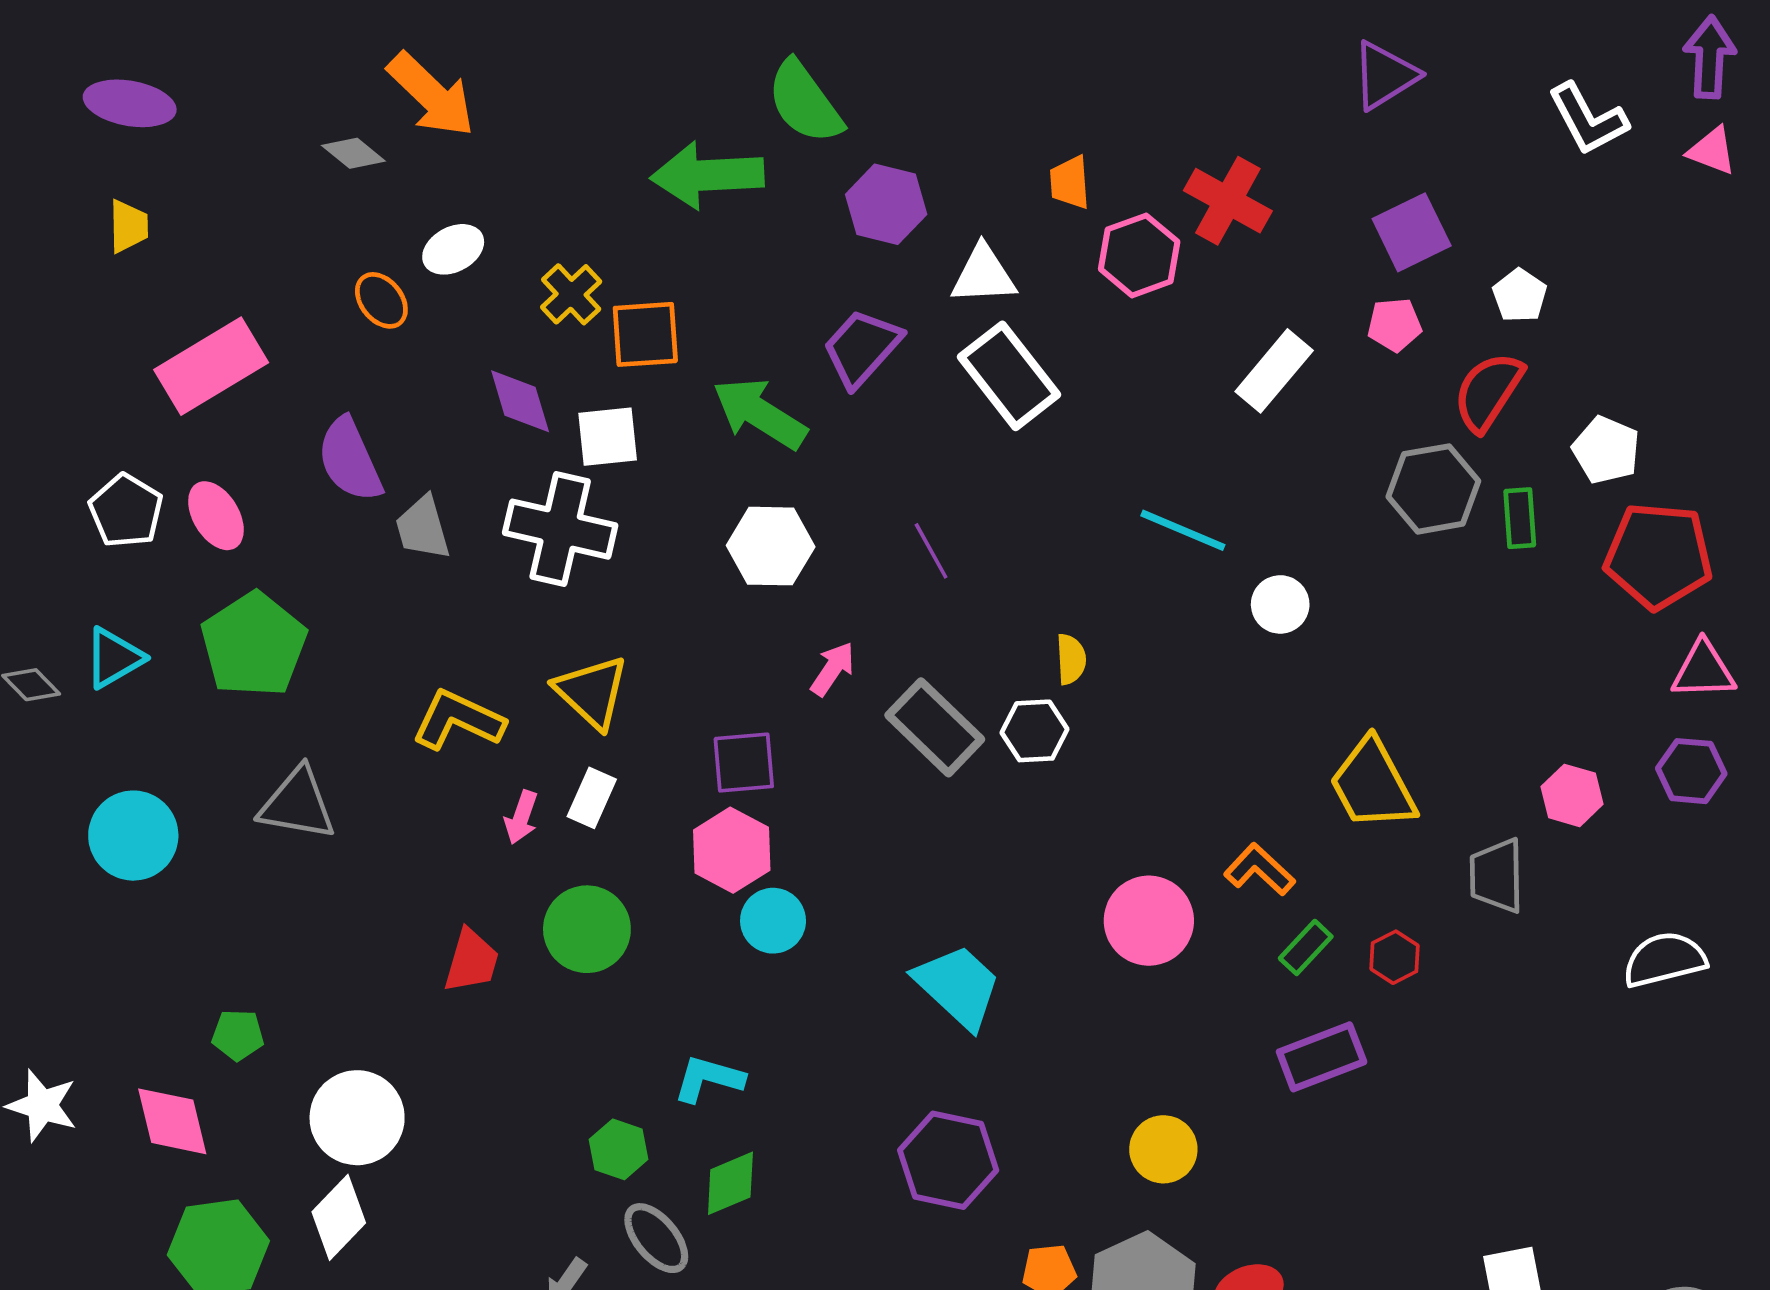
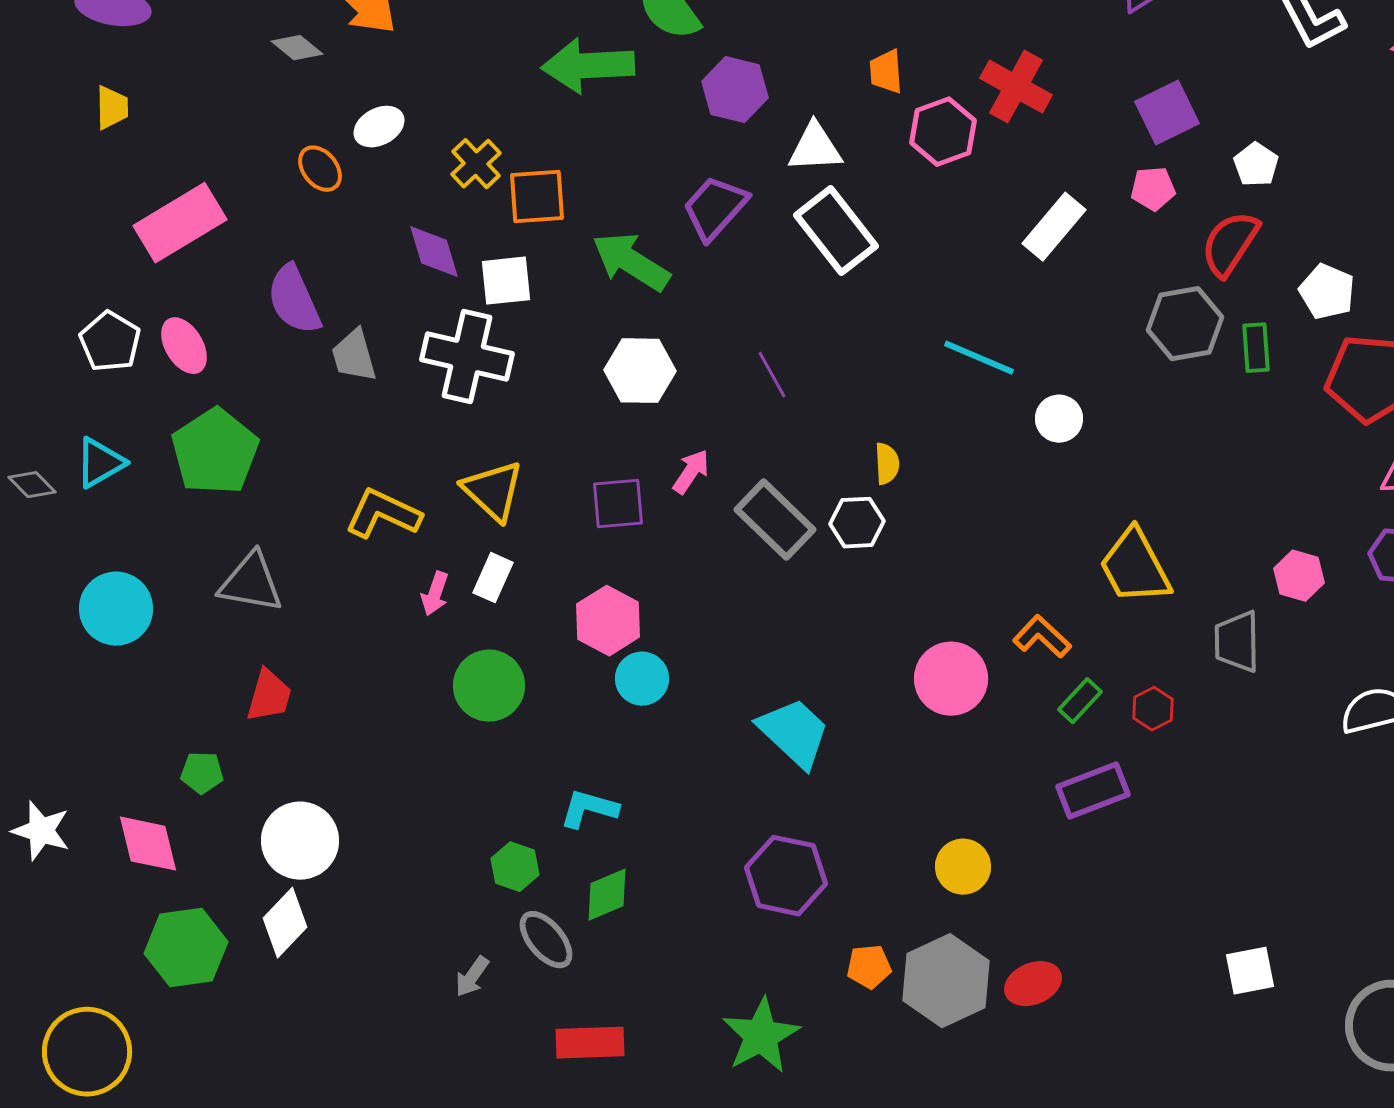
purple square: (744, 763) -> (618, 504), moved
red trapezoid: (471, 961) -> (269, 696), moved

